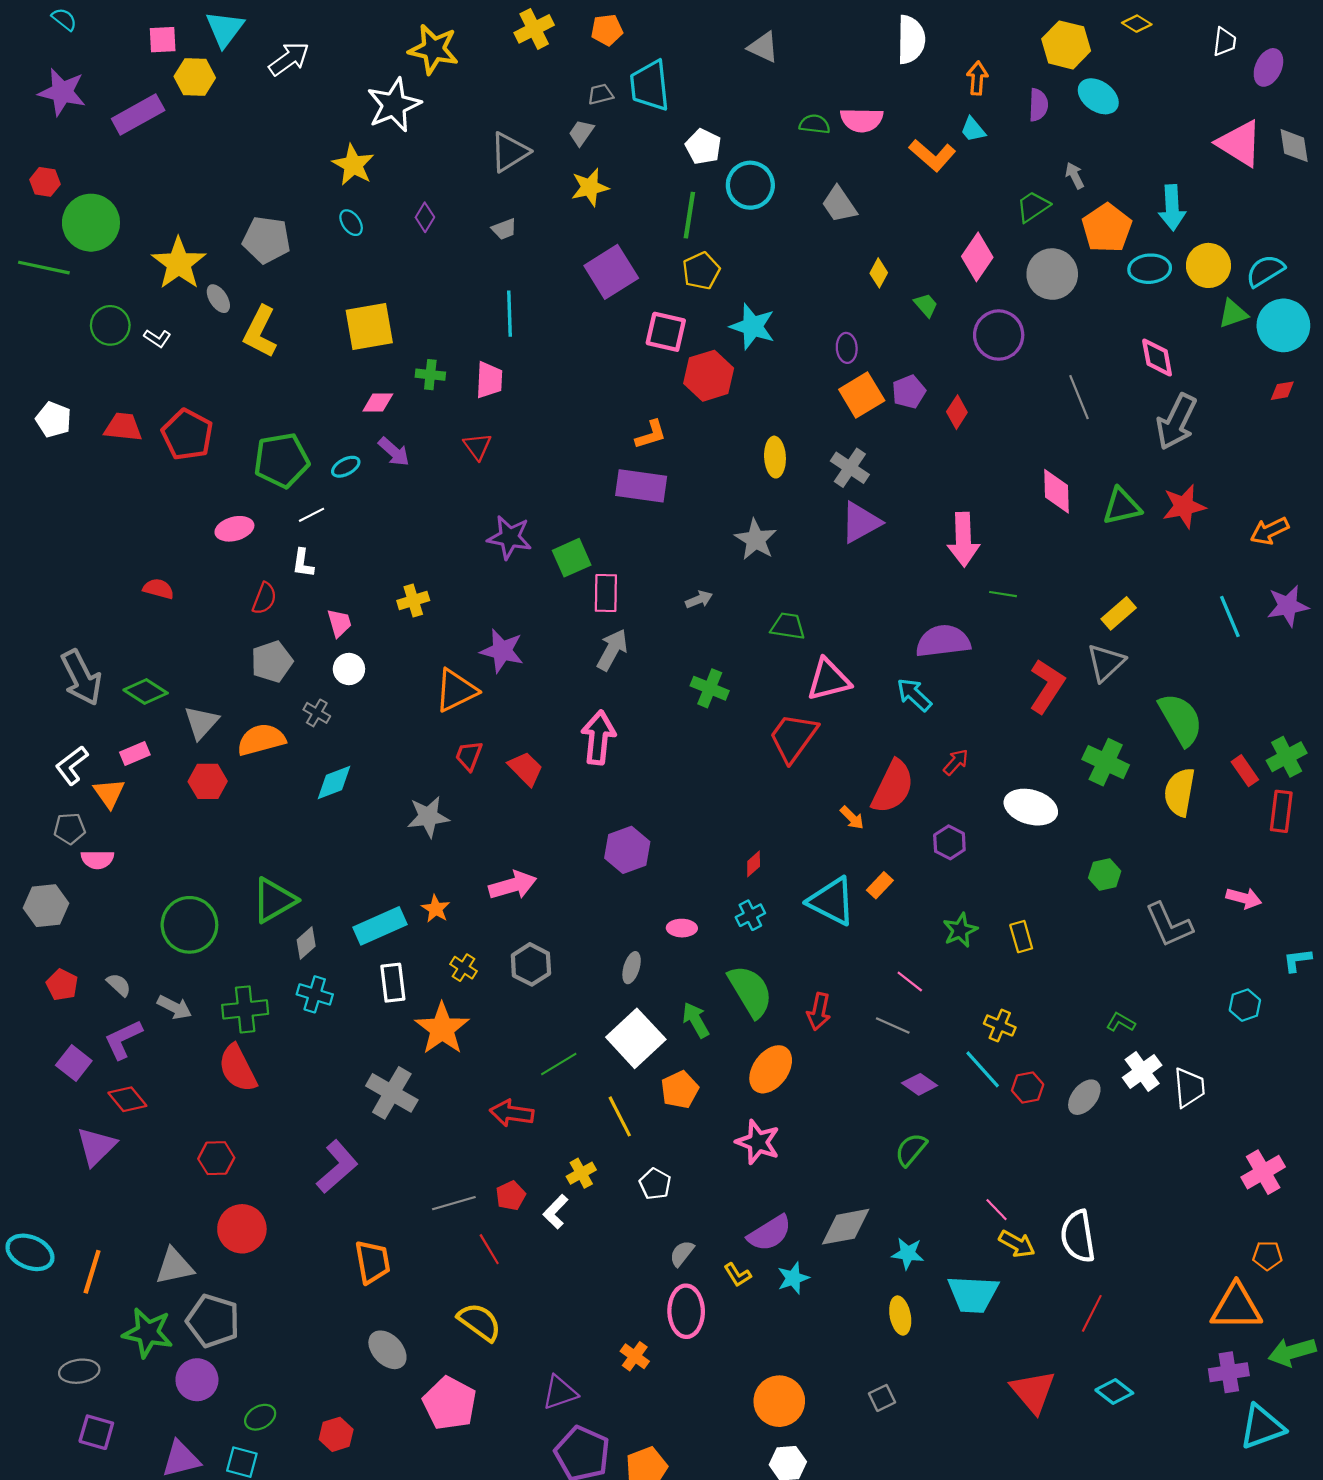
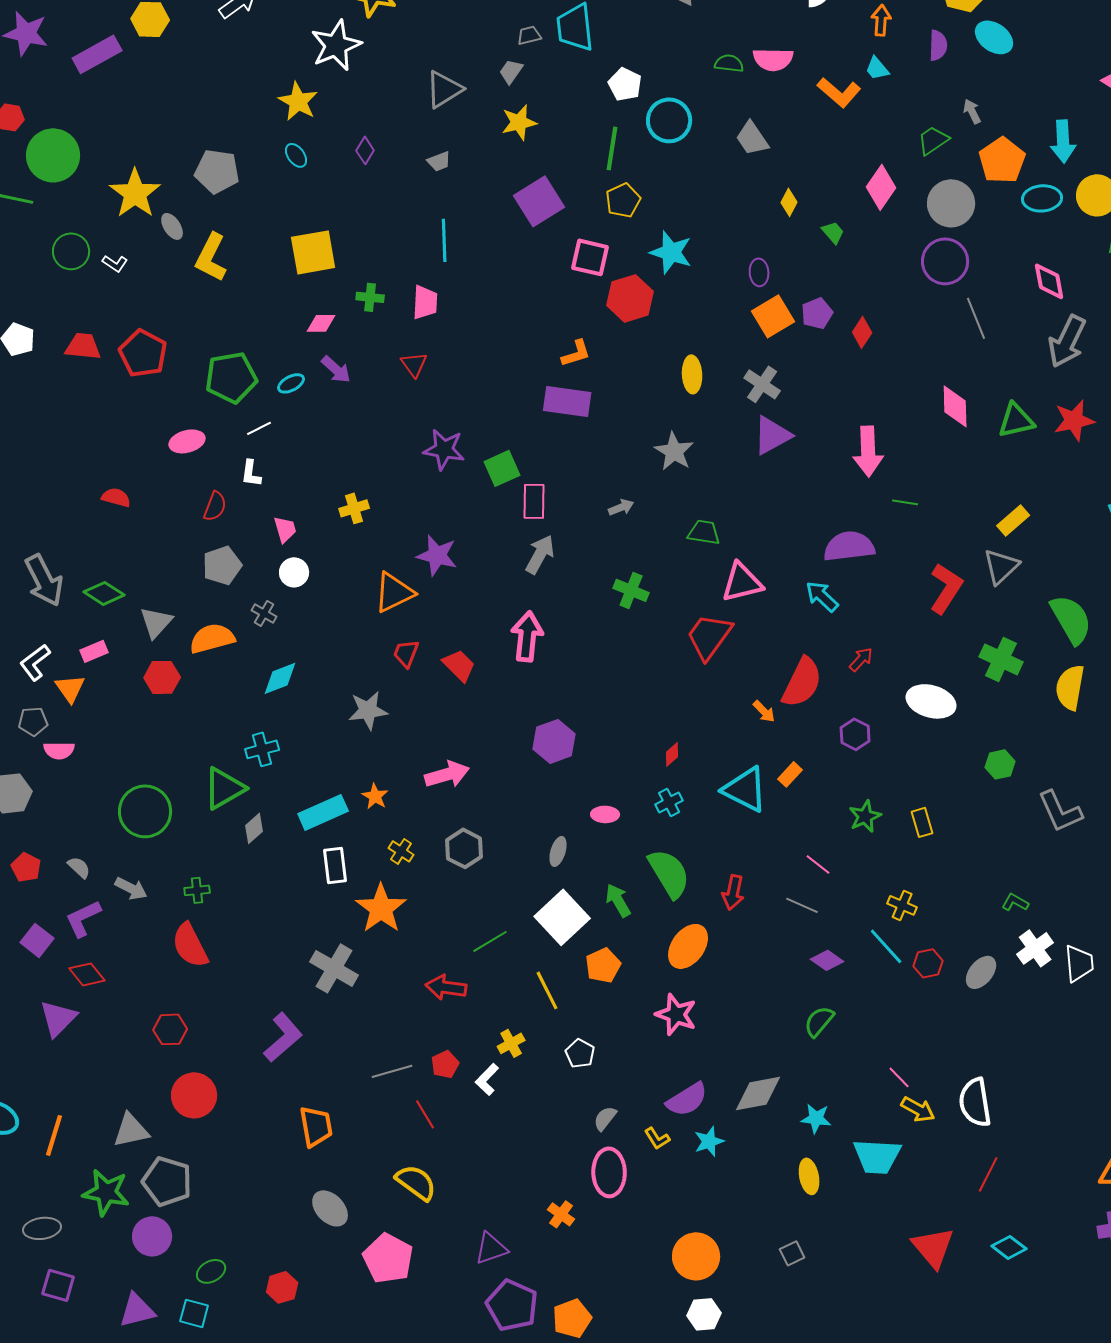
purple circle: (999, 335) -> (945, 261), moved
cyan cross: (315, 994) -> (262, 749), moved, turned -32
green cross: (245, 1009) -> (197, 890), size x0.6

